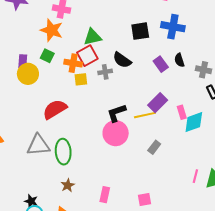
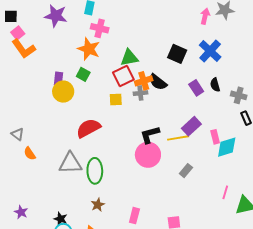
blue cross: (173, 27) -> (210, 51), turned 30
black square: (140, 31) -> (177, 54), turned 30
orange cross: (73, 63) -> (144, 81), moved, turned -30
pink line: (195, 176) -> (225, 192), moved

